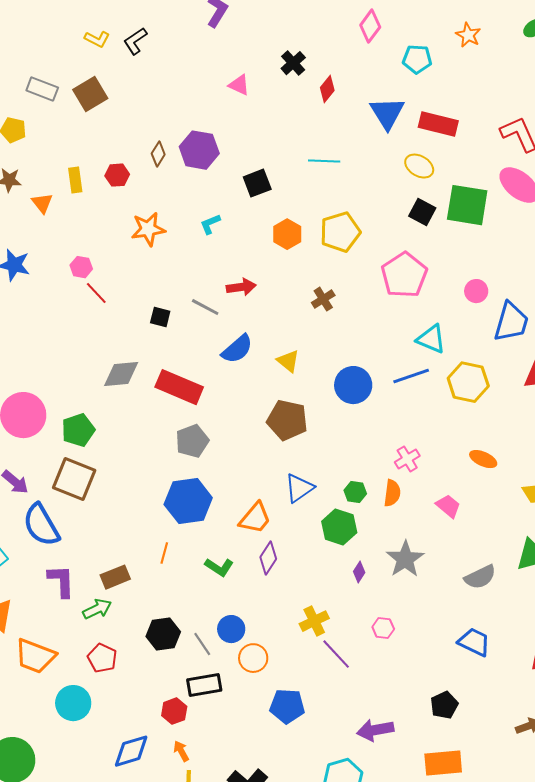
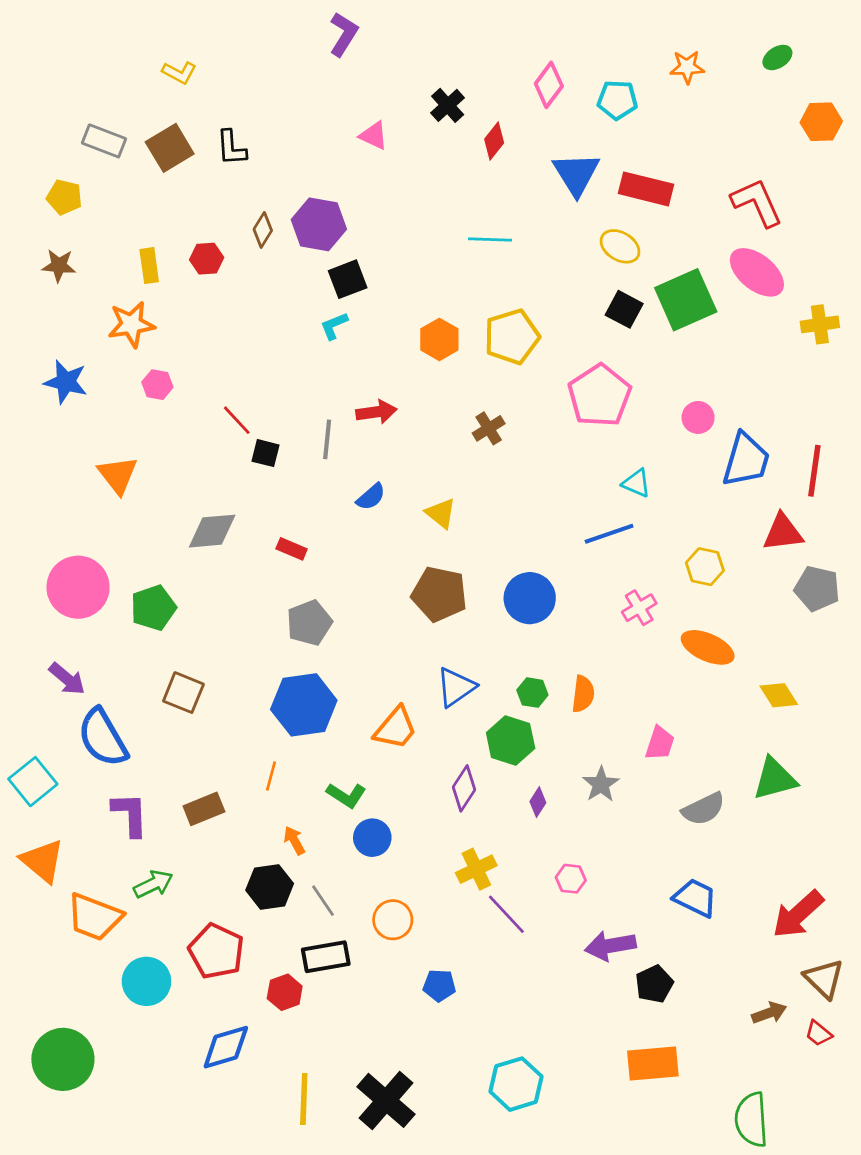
pink diamond: (370, 26) -> (549, 85), moved
orange star: (468, 35) -> (687, 67), turned -30
black L-shape: (135, 41) -> (231, 148), moved, turned -60
black square: (257, 183) -> (348, 279), moved
orange triangle: (42, 203) -> (118, 475), moved, size x1.4
green square: (467, 205) -> (686, 300), turned -33
orange star: (148, 229) -> (131, 324), moved
red line: (96, 293) -> (237, 420), moved
gray line: (205, 307) -> (327, 439), turned 68
cyan triangle: (431, 339) -> (636, 483), size x0.7
blue semicircle: (237, 349) -> (371, 497), size x0.7
yellow hexagon: (468, 382) -> (705, 567), moved, size x0.7
blue circle: (353, 385) -> (530, 598), moved
red rectangle: (179, 387) -> (292, 549), size x0.5
pink cross: (407, 459) -> (639, 608), moved
orange ellipse: (483, 459) -> (708, 647), size x1.4
brown square: (74, 479) -> (183, 693), moved, size x0.7
pink trapezoid: (448, 506) -> (660, 743), moved, turned 68
purple diamond: (268, 558) -> (464, 788), moved
gray star: (405, 559) -> (601, 784), size x0.7
green arrow: (97, 609) -> (153, 884), moved
blue circle: (231, 629) -> (372, 838), moved
red pentagon: (102, 658) -> (216, 951), moved, size x1.4
blue pentagon: (287, 706) -> (439, 985), size x0.7
purple arrow: (375, 730) -> (610, 946), moved
orange arrow: (181, 751) -> (294, 840), moved

